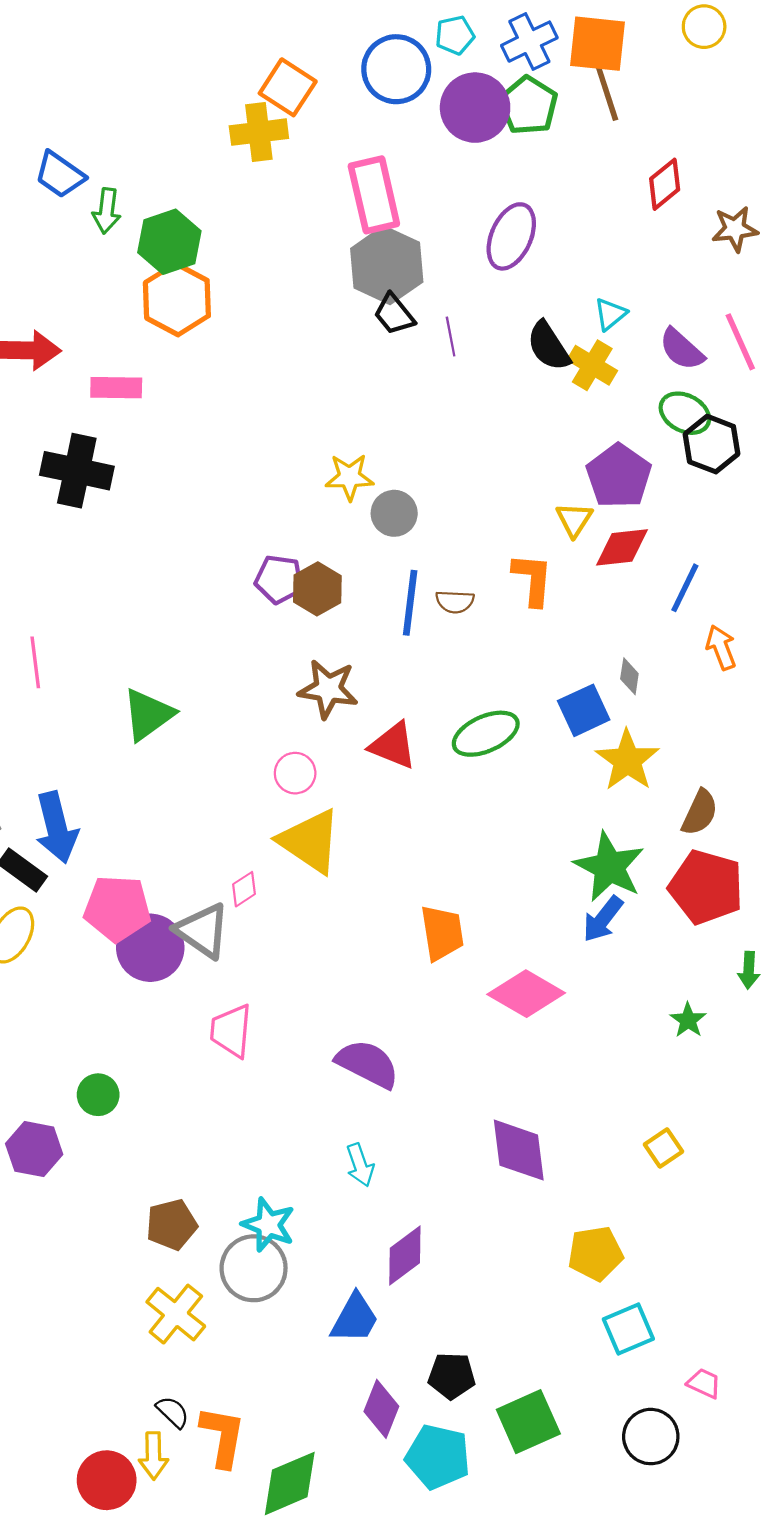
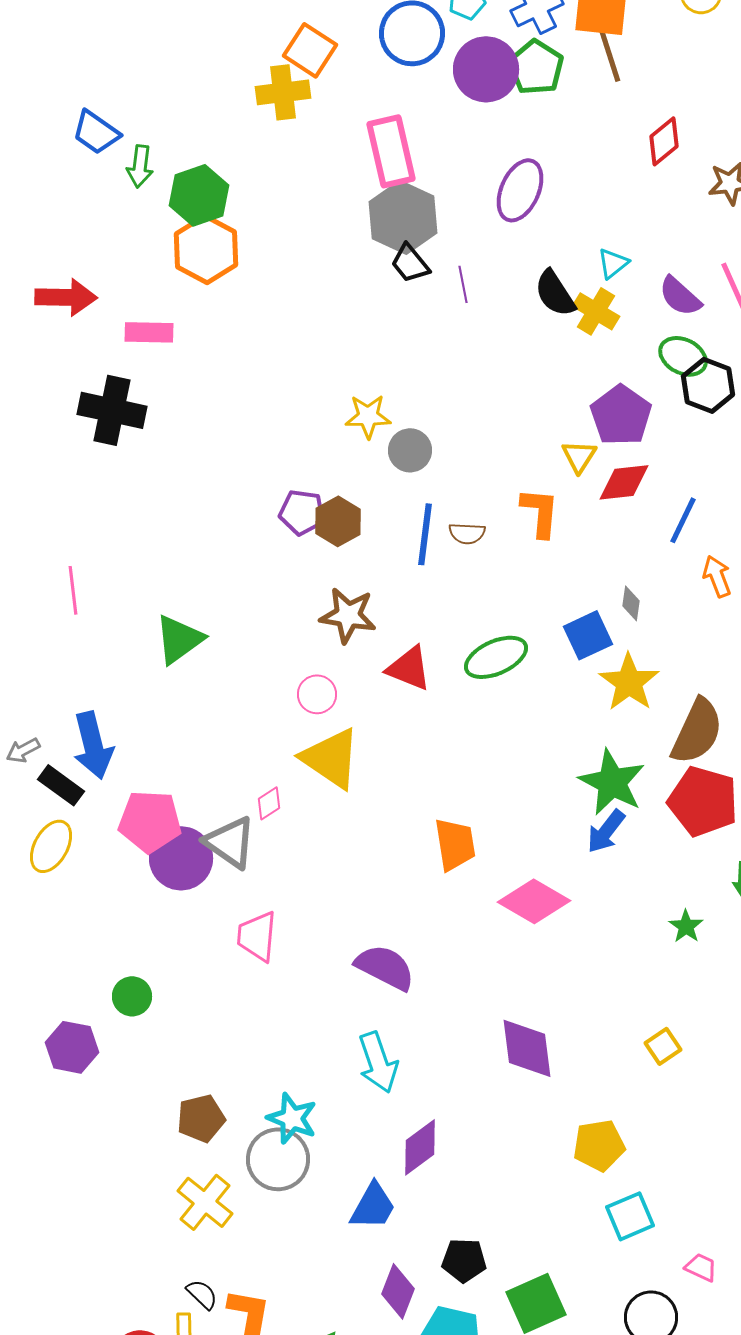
brown semicircle: (700, 813) -> (697, 731), size x1.5
cyan arrow: (360, 1165) -> (378, 1062), size x1.5

